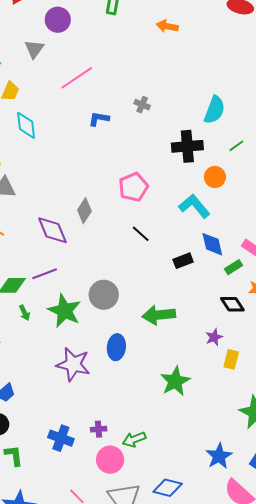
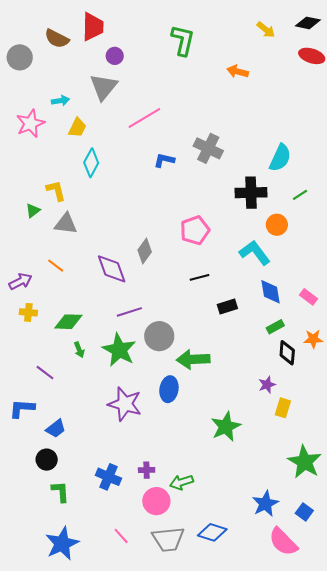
purple circle: (58, 20) -> (115, 56), moved, size x0.7
gray triangle: (34, 49) -> (104, 87), size x1.4
gray cross: (142, 105) -> (208, 148), size x1.8
cyan diamond: (26, 125) -> (91, 163), turned 32
black line: (141, 234) -> (200, 277), turned -60
black rectangle: (183, 261) -> (227, 306), moved
green rectangle: (234, 267) -> (275, 327), moved
purple line: (45, 274) -> (129, 312), moved
black diamond: (232, 304) -> (287, 353), turned 35
green arrow: (159, 315) -> (193, 359), moved

